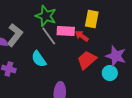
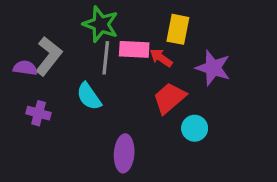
gray line: (49, 36) -> (106, 58), turned 42
purple star: (116, 56) -> (213, 68), moved
cyan circle: (110, 73) -> (195, 128), moved

